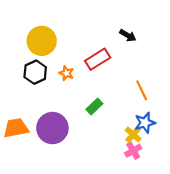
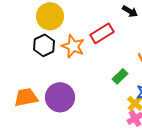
orange star: (66, 73) -> (73, 46), size x1.6
green rectangle: (94, 107) -> (120, 76), moved

